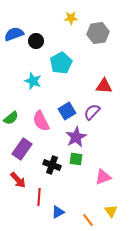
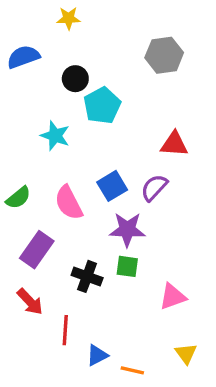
yellow star: (71, 18) -> (69, 18), moved
black circle: (36, 41) -> (75, 79), moved
purple star: (76, 137) -> (127, 230), turned 30
orange line: (88, 220) -> (132, 370), moved, turned -40

